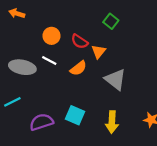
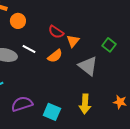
green square: (111, 21) -> (109, 45), moved
orange circle: (51, 36) -> (18, 21), moved
cyan square: (75, 115) -> (52, 112), moved

